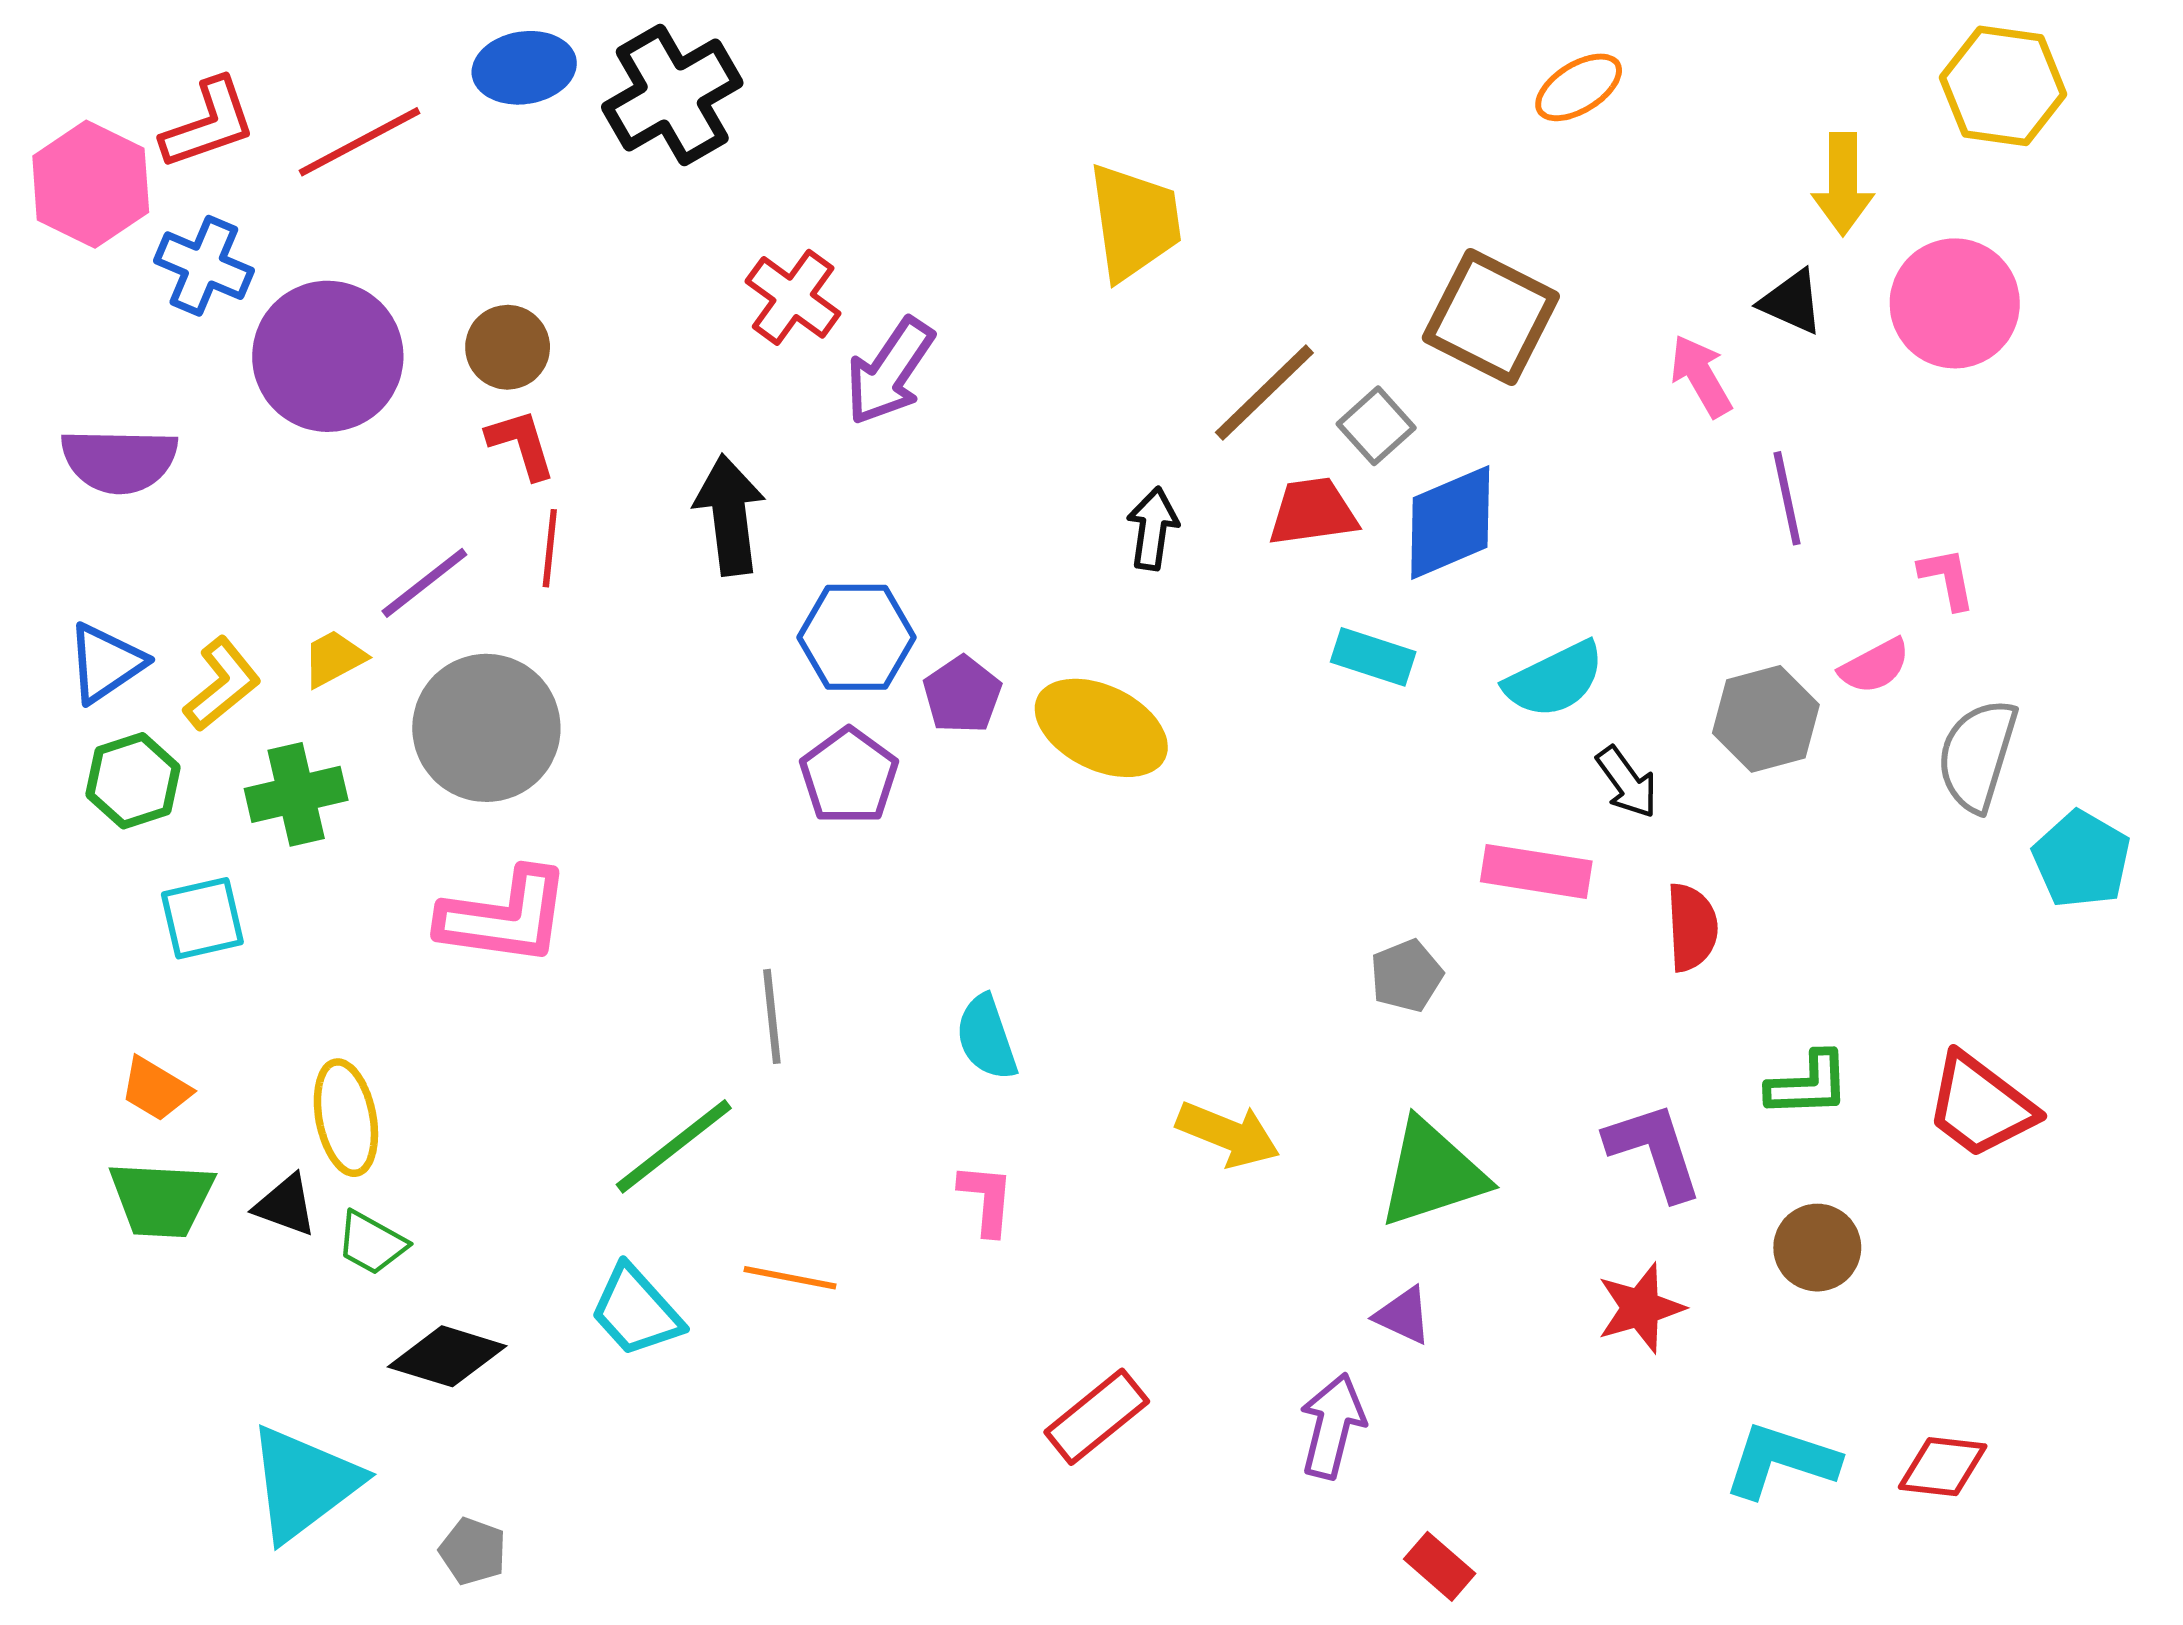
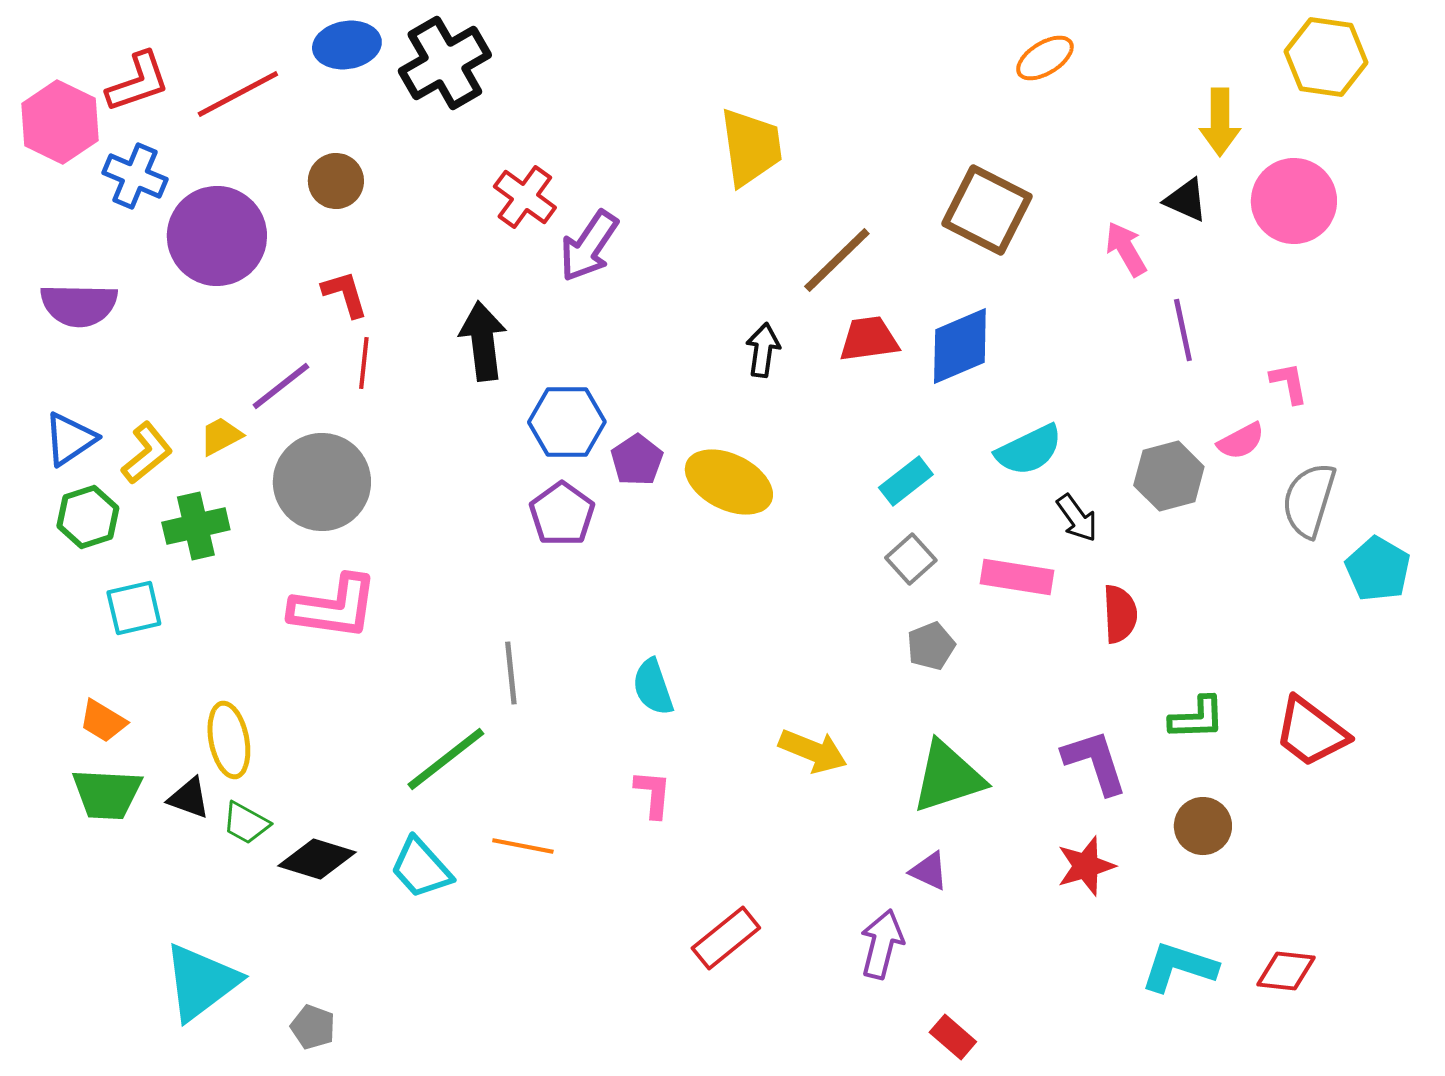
brown circle: (508, 347) -> (336, 181), moved
gray square: (1376, 426) -> (911, 559), moved
cyan rectangle: (1373, 657) -> (906, 481), moved, turned -56
black diamond: (447, 1356) -> (317, 859), moved

